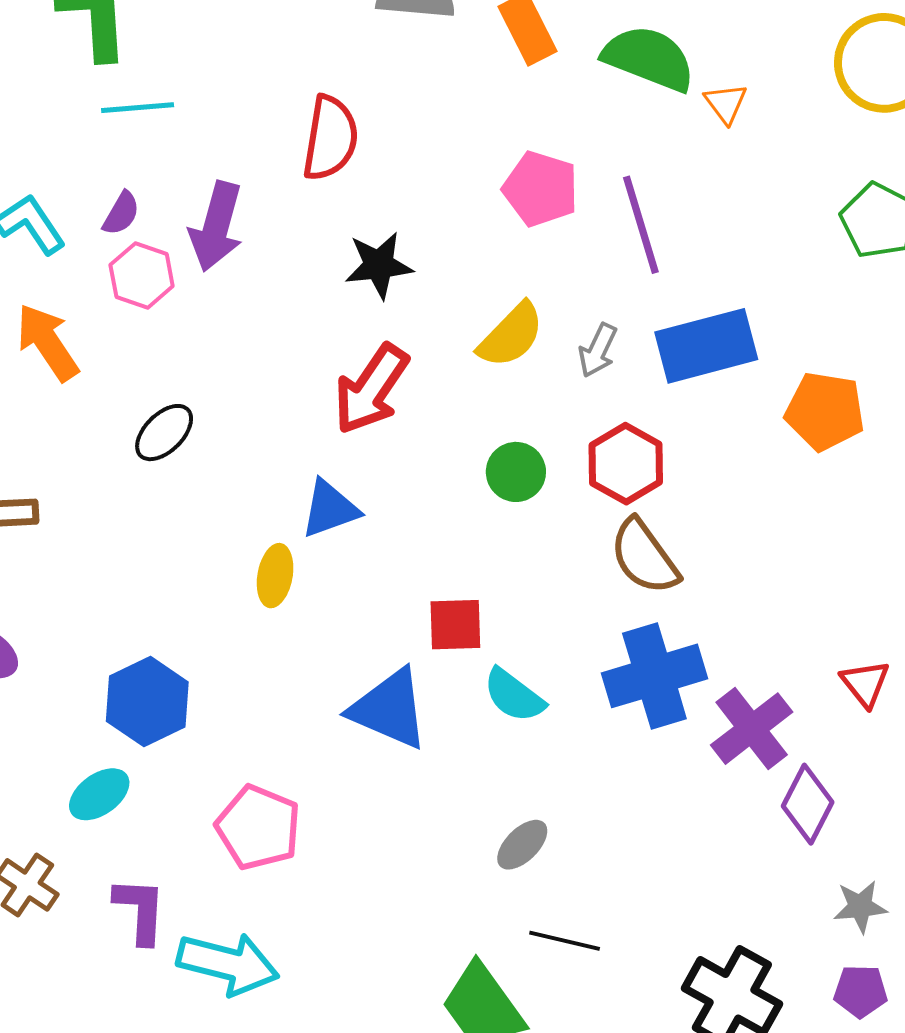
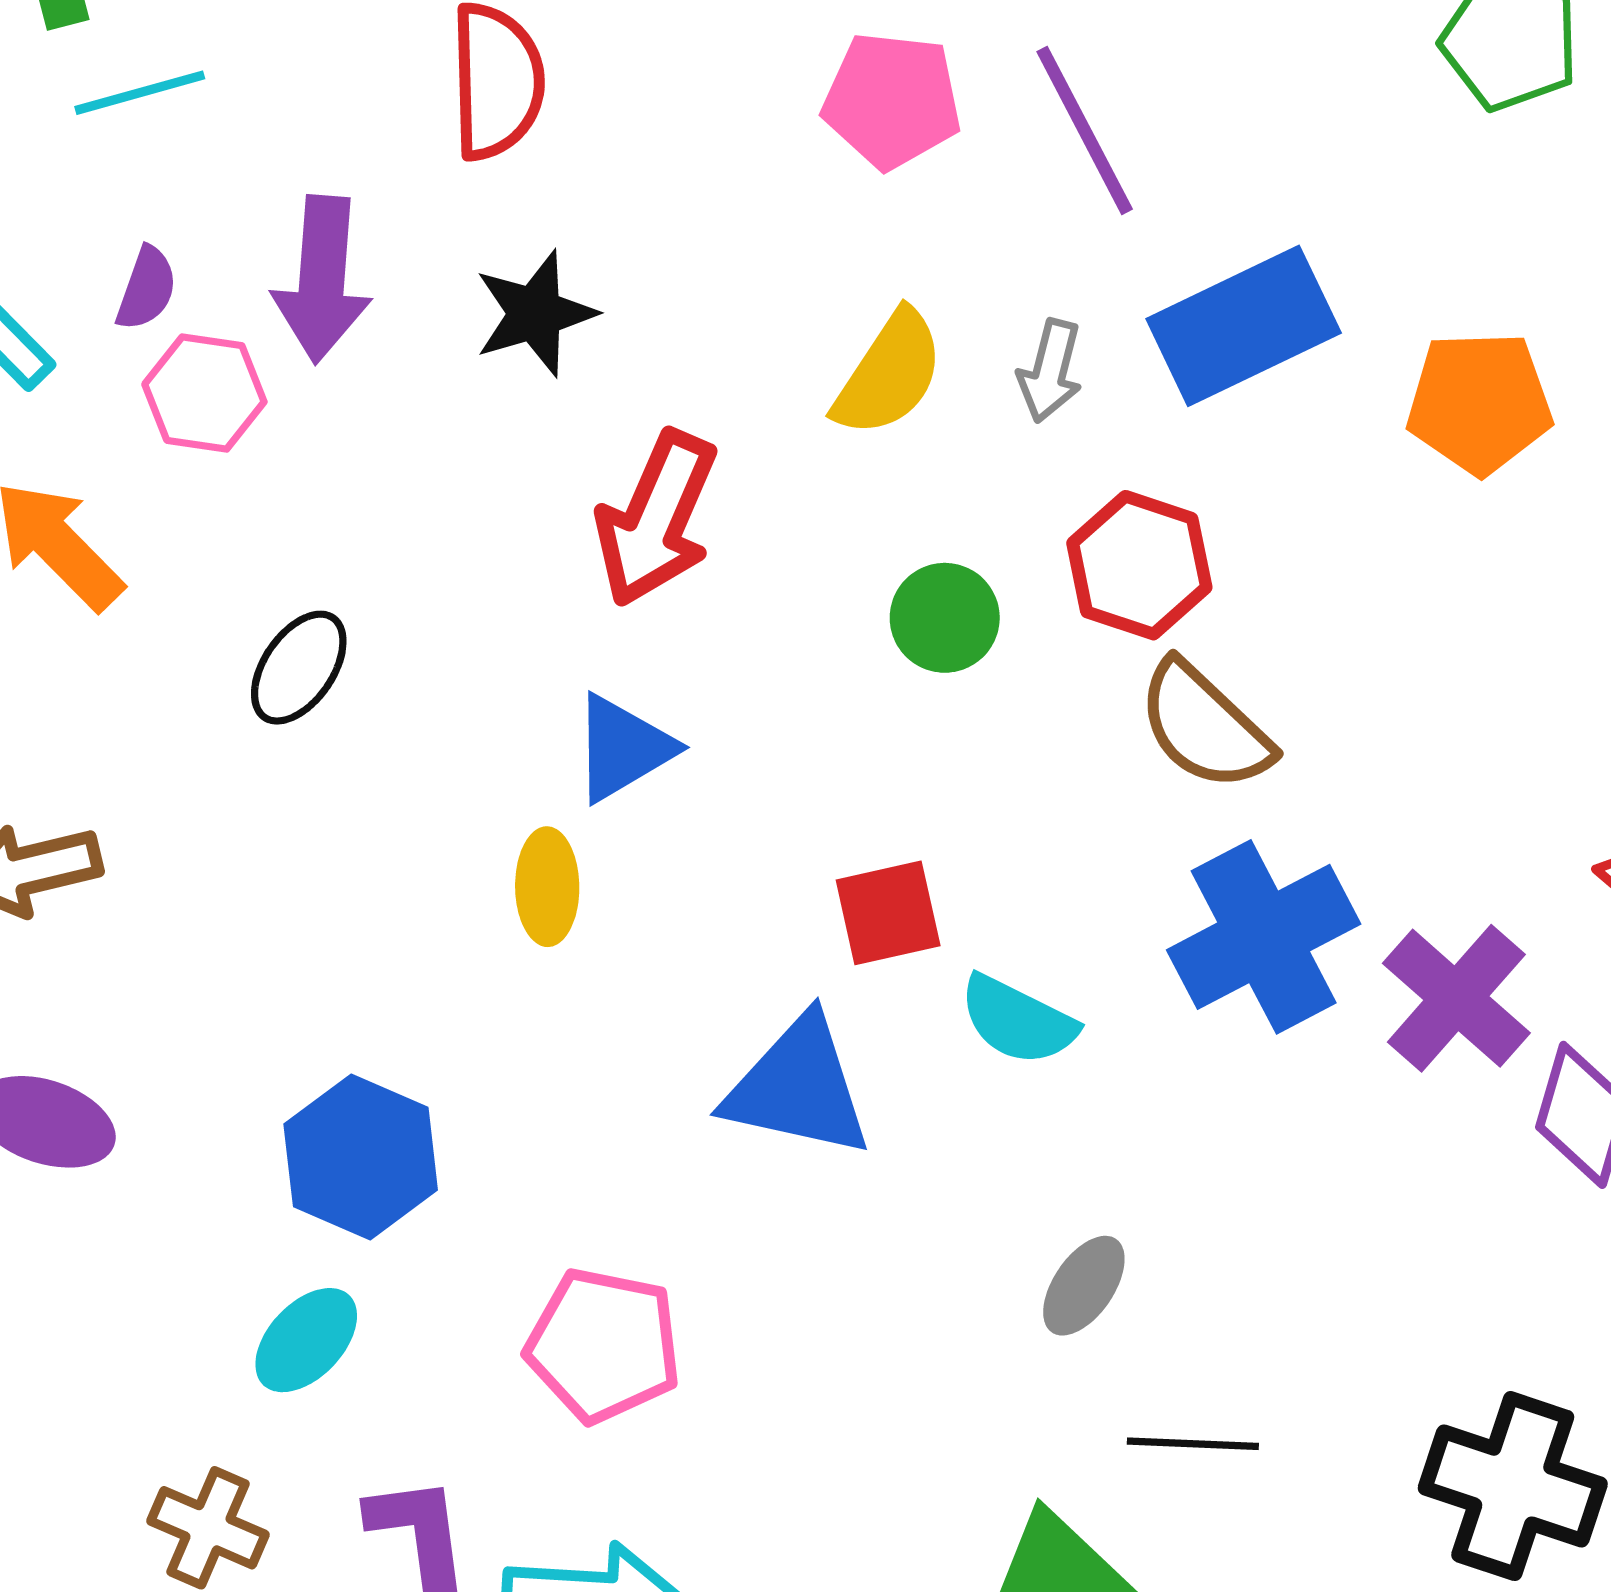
black star: (379, 265) -> (535, 314), moved

